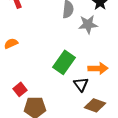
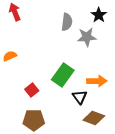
red square: (20, 89) -> (32, 90), moved

